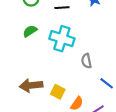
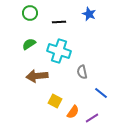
brown arrow: (31, 85) -> (37, 76), moved

